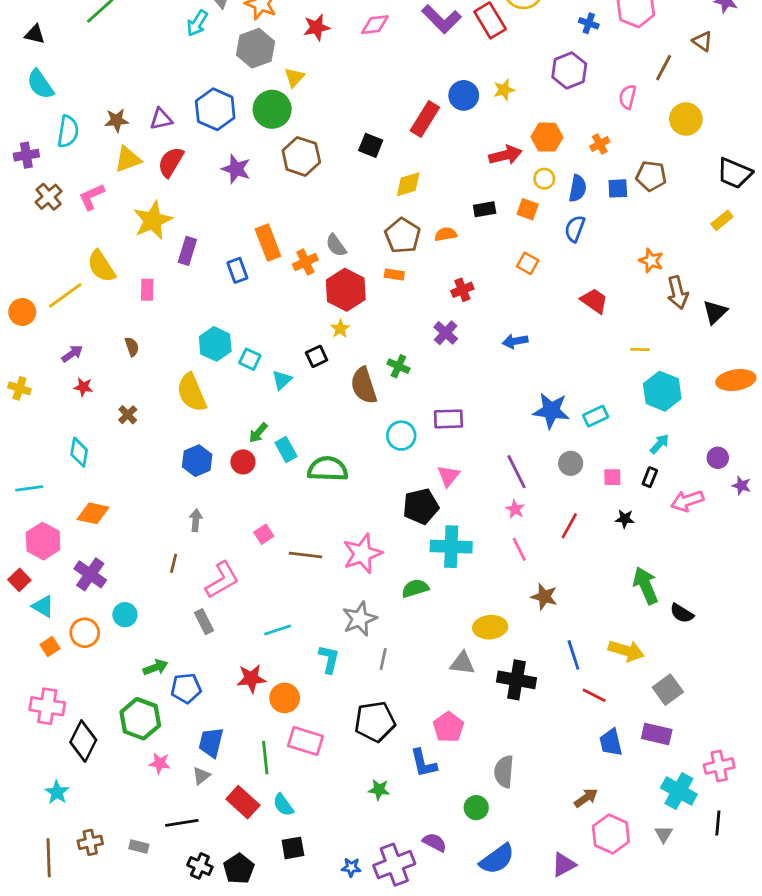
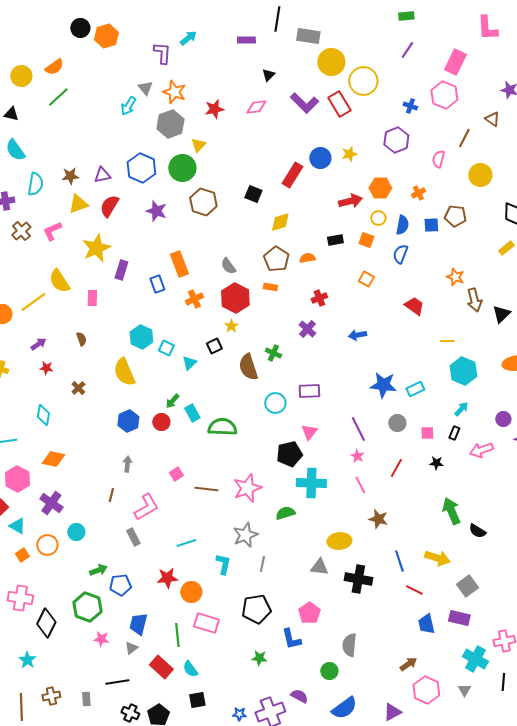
orange cross: (305, 262) -> (194, 299), moved
gray rectangle: (139, 847) -> (86, 699), turned 72

